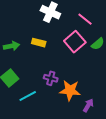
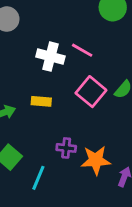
pink line: (85, 19) -> (82, 50), moved
cyan line: (28, 96) -> (38, 178), turned -30

